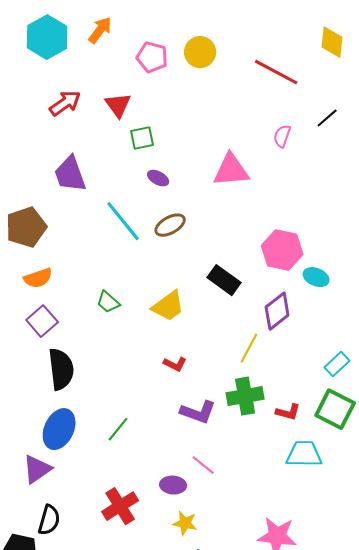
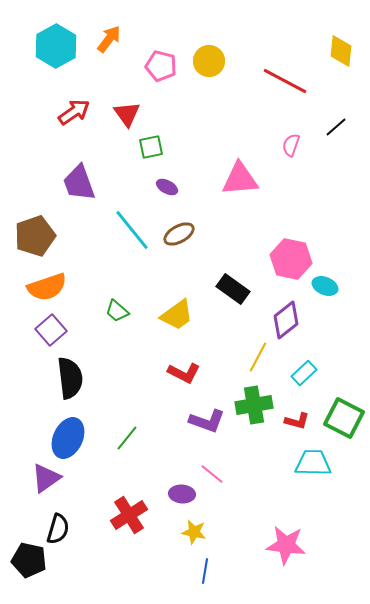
orange semicircle: (38, 278) -> (47, 287), size x1.4
red L-shape: (175, 364) -> (184, 373), size x1.4
cyan rectangle: (337, 364) -> (304, 373), moved

